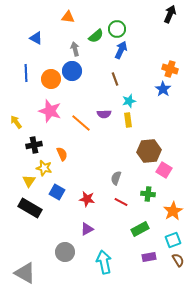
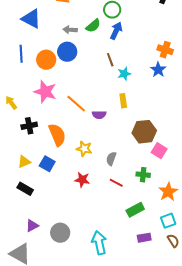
green semicircle: (96, 36) -> (93, 26), moved
blue triangle: (36, 38) -> (31, 19), size x1.5
gray arrow: (75, 49) -> (70, 30), turned -72
cyan star: (129, 101) -> (124, 74), moved
purple semicircle: (104, 114) -> (99, 115), moved
orange semicircle: (62, 154) -> (57, 135), size x1.6
yellow star: (44, 168) -> (84, 149), moved
yellow triangle: (29, 181) -> (24, 162), turned 32
blue square: (57, 192) -> (47, 164), moved
black rectangle: (30, 208) -> (25, 189), size x0.7
purple triangle: (87, 229) -> (32, 226), moved

